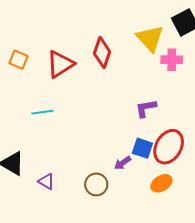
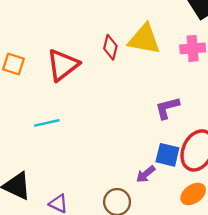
yellow triangle: (150, 38) -> (144, 39), moved, turned -32
red diamond: (102, 53) -> (110, 47), size x0.7

